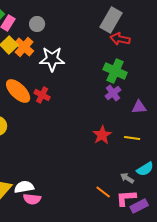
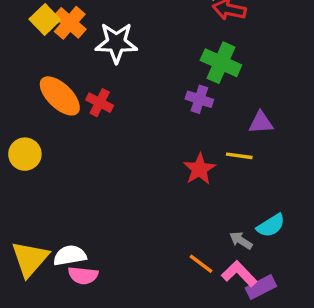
purple cross: (113, 93) -> (199, 99), moved, turned -35
yellow line: (132, 138) -> (239, 156), moved
pink L-shape: (126, 198) -> (239, 274), turned 50

